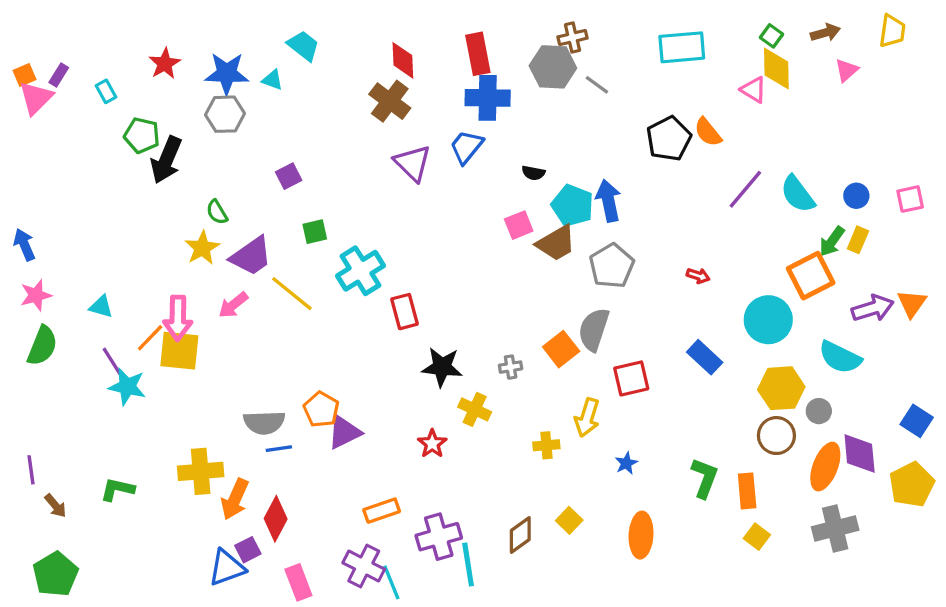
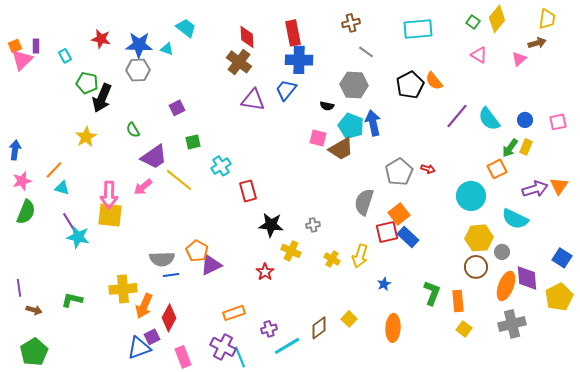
brown arrow: (825, 33) -> (537, 43), moved
red star: (165, 64) -> (101, 39), turned -30
gray hexagon: (553, 67) -> (354, 85), moved
yellow diamond: (776, 69) -> (497, 19), moved, turned 40
pink triangle: (847, 70) -> (519, 59), moved
purple rectangle: (59, 75) -> (36, 46), turned -32
pink triangle: (754, 90) -> (479, 55), moved
purple triangle: (413, 163) -> (253, 100), turned -35
pink square: (519, 225) -> (318, 138), turned 36
blue arrow: (24, 245) -> (15, 150), turned 30
yellow star: (202, 248) -> (86, 137), moved
gray pentagon: (612, 266) -> (399, 172), moved
cyan cross: (360, 271) -> (221, 166), size x0.7
orange square: (811, 276) -> (497, 169), size x0.7
orange line: (150, 338) -> (54, 170), moved
orange square: (561, 349) -> (399, 214), moved
blue rectangle: (705, 357) -> (408, 237), moved
yellow cross: (546, 445) -> (332, 259), moved, turned 35
brown arrow: (55, 506) -> (34, 310), turned -35
purple cross: (439, 537) -> (269, 329), size x0.6
cyan line: (468, 564) -> (287, 346), turned 68

